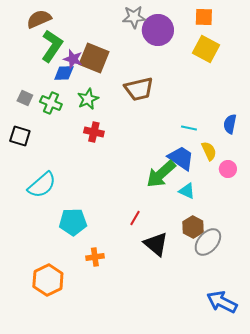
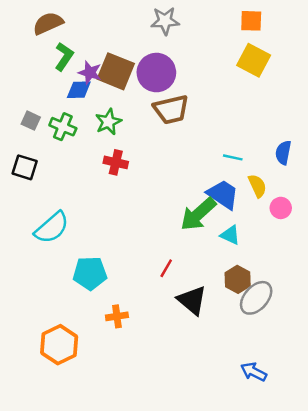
purple circle: (158, 30) -> (156, 73), moved
green L-shape: (52, 46) -> (64, 57), size x0.7
blue arrow: (222, 302) -> (254, 372), moved, size x0.7

